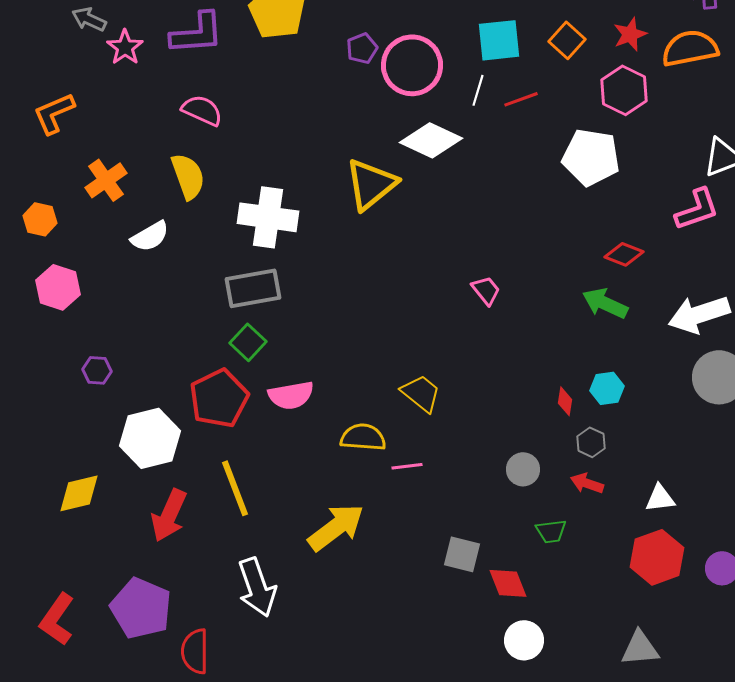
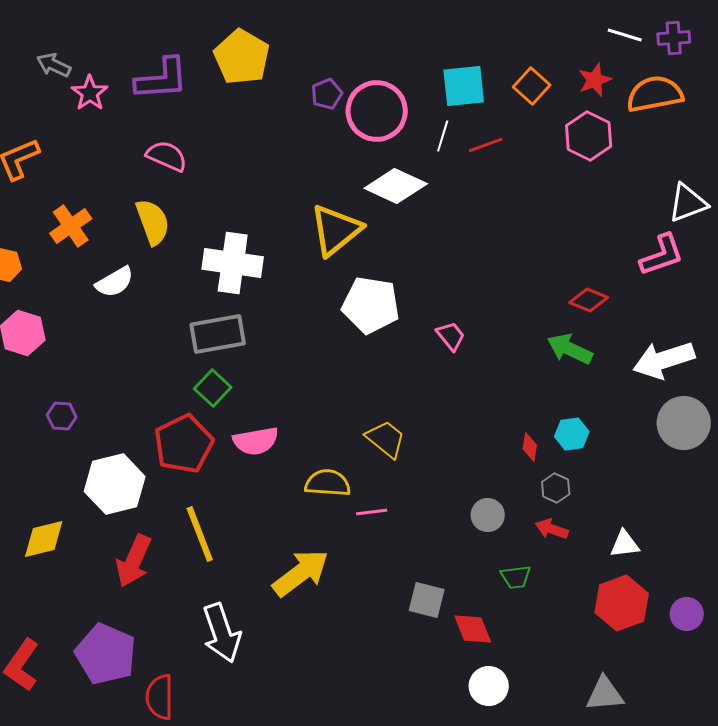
white pentagon: (591, 157) -> (371, 305), moved

